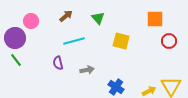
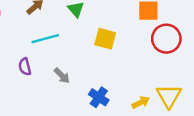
red circle: (169, 41) -> (166, 39), size x1.5
gray arrow: (87, 70) -> (62, 76), turned 56

